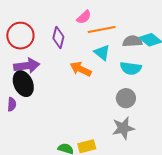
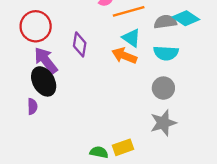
purple diamond: (58, 37) -> (80, 44), moved
purple arrow: (27, 66) -> (46, 60), turned -115
orange arrow: (81, 69) -> (124, 56), moved

